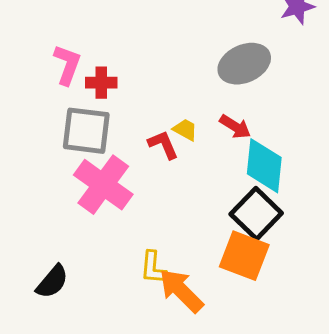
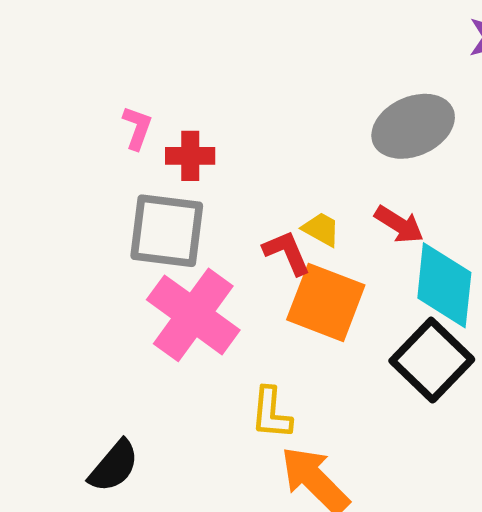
pink L-shape: (67, 65) -> (137, 128), size x0.7
orange square: (244, 256) -> (326, 302), moved
yellow L-shape: (153, 268) -> (271, 413), moved

